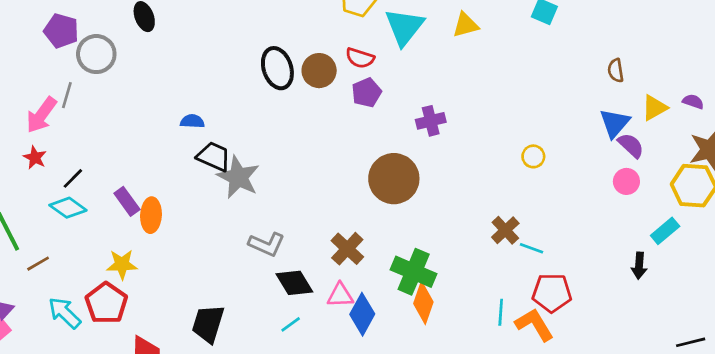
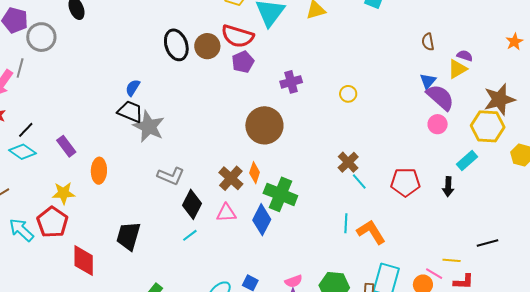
red semicircle: (360, 58) -> (238, 36), size x1.5
purple semicircle: (693, 102) -> (465, 56), moved
blue semicircle: (192, 121) -> (133, 88), moved, turned -60
blue triangle: (615, 123) -> (428, 81), size x0.7
purple semicircle: (631, 145) -> (440, 97), size x1.4
yellow circle: (533, 156) -> (348, 94), moved
orange ellipse: (151, 215) -> (99, 171), moved
cyan line: (532, 248) -> (359, 181), moved, turned 30
black diamond: (294, 283) -> (192, 204), turned 60
red pentagon: (552, 293) -> (405, 182), moved
orange diamond: (423, 303) -> (255, 173), moved, size x0.7
blue diamond: (362, 314) -> (262, 220), moved

